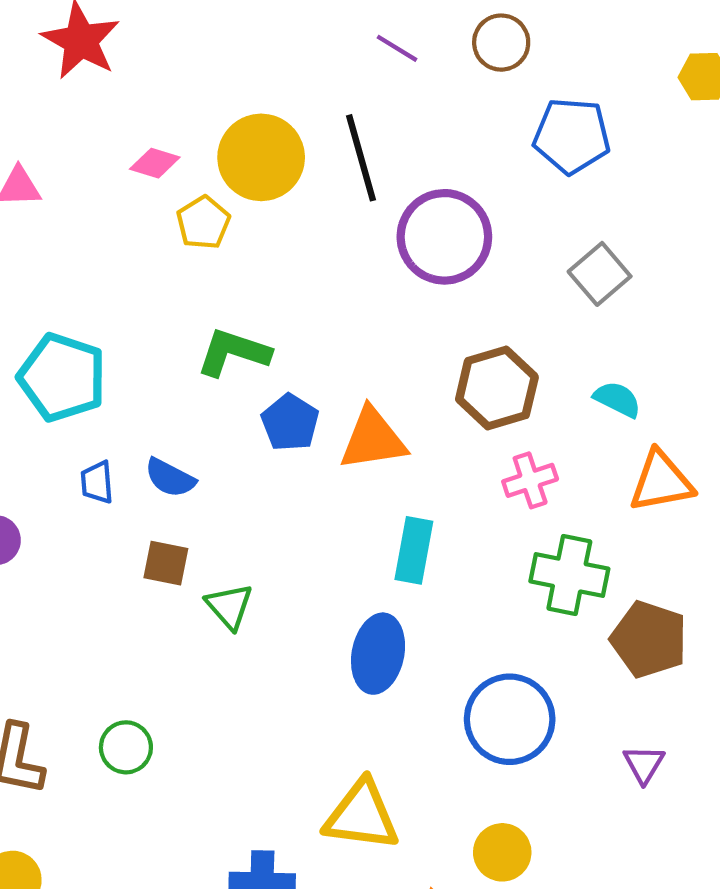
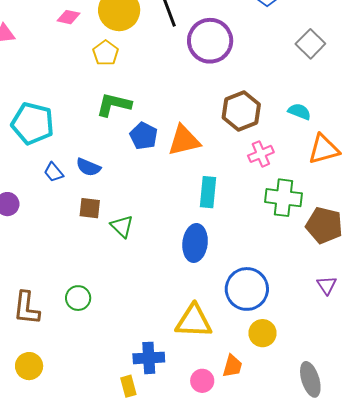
yellow pentagon: (203, 223) -> (106, 53), moved
gray square: (600, 274) -> (310, 44), moved
blue trapezoid: (97, 482) -> (54, 172), turned -30
blue circle: (510, 719) -> (247, 289), moved

